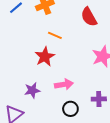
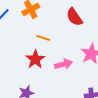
pink arrow: (64, 84) -> (63, 64), moved

